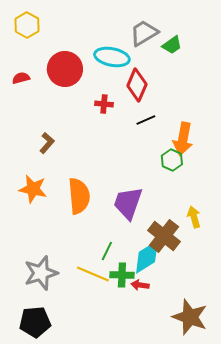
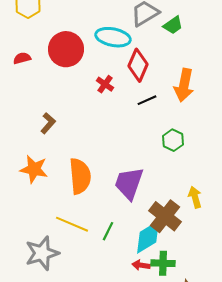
red cross: (104, 104) -> (105, 84), turned 30
orange arrow: (183, 139) -> (184, 85), moved
yellow line: (93, 274) -> (72, 224), moved
green cross: (122, 275) -> (163, 263), moved

